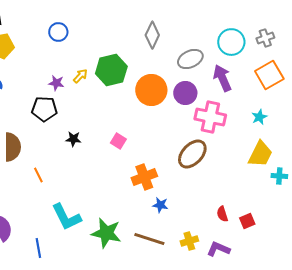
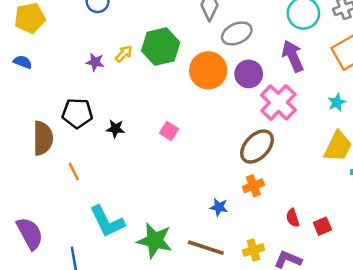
gray ellipse: (190, 59) -> (237, 33), moved
black pentagon: (44, 109) -> (77, 113), moved
pink cross: (210, 117) -> (278, 102), turned 32
orange cross: (144, 177) -> (253, 186), moved, size x0.7

